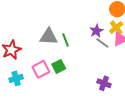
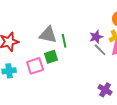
green square: (59, 66) -> (51, 57), moved
purple cross: (104, 83) -> (105, 90), moved

